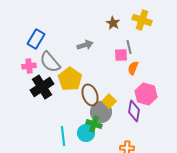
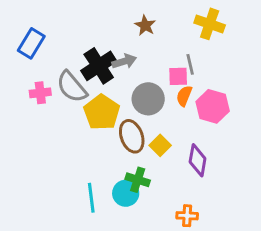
brown star: (113, 23) -> (145, 25), moved
blue rectangle: (36, 39) -> (31, 43), moved
orange semicircle: (133, 68) -> (184, 96), moved
black cross: (42, 87) -> (99, 66), moved
pink hexagon: (146, 94) -> (213, 106), moved
gray circle: (101, 112) -> (148, 99), moved

